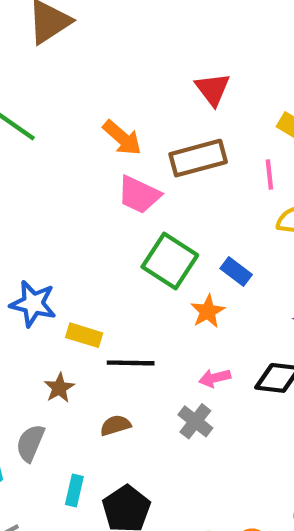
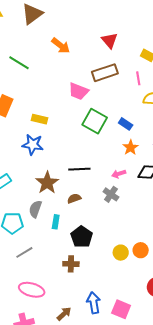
orange arrow: (122, 138) -> (61, 46), moved
orange star: (208, 311) -> (130, 147), moved
yellow rectangle: (84, 335) -> (40, 119), moved
brown star: (59, 388) -> (47, 183), size x1.6
cyan rectangle: (74, 491) -> (56, 222), moved

